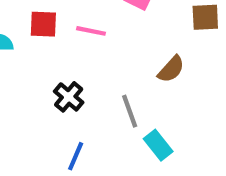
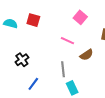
pink line: (91, 31) -> (67, 41), moved
black cross: (69, 97) -> (22, 60), moved

